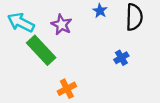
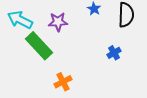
purple star: (61, 25) -> (58, 22), turned -30

